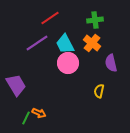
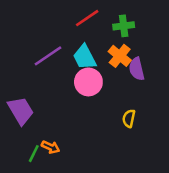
red line: (50, 18) -> (87, 18), moved
purple semicircle: (111, 63) -> (137, 69), moved

